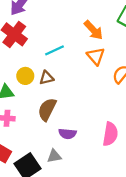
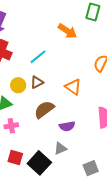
orange triangle: (96, 56) -> (73, 87), moved
brown semicircle: (47, 109) -> (44, 110), turned 40

